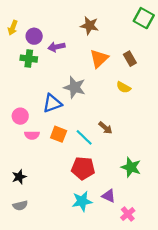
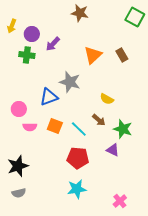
brown star: (89, 26) -> (80, 13), moved
purple arrow: (56, 47) -> (53, 44), turned -35
yellow semicircle: (124, 87) -> (107, 99), moved
green star: (131, 167) -> (123, 129), moved
black star: (19, 177) -> (18, 166), size x1.5
purple triangle: (109, 196) -> (113, 150), moved

